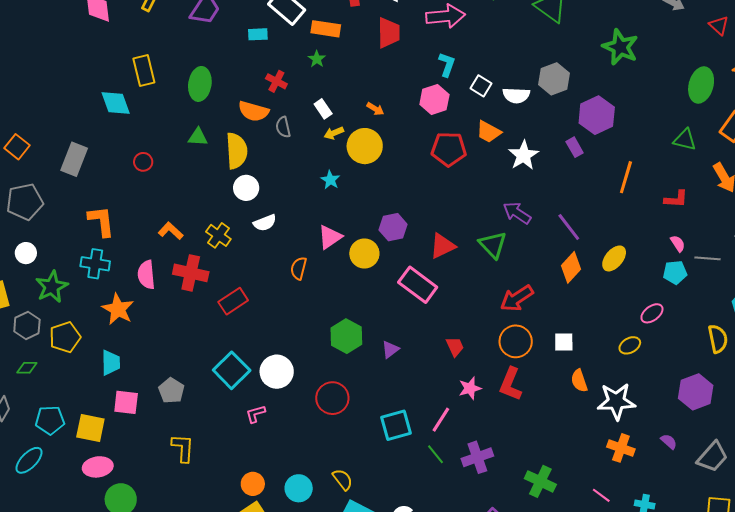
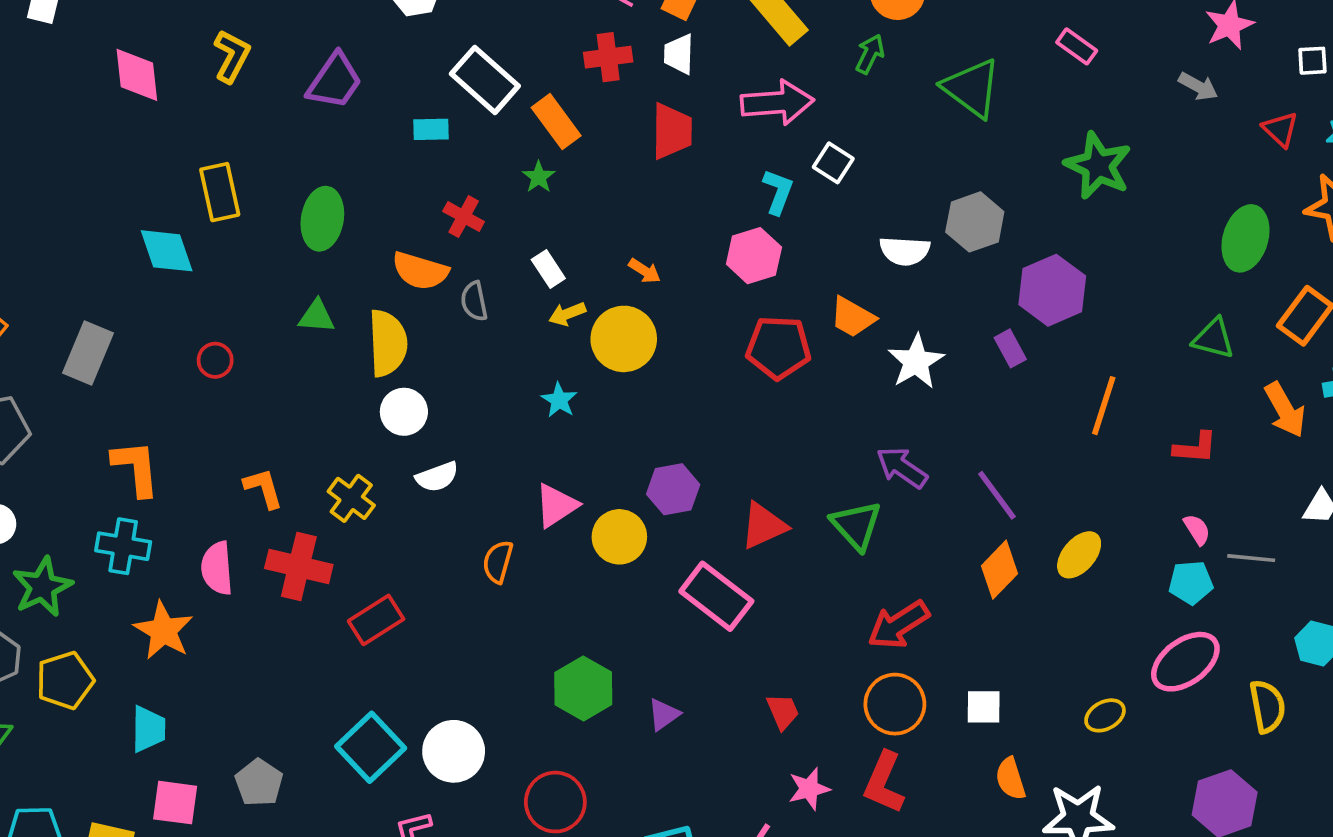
orange rectangle: (326, 29) -> (556, 122), turned 44
white square: (481, 86) -> (833, 163), moved
orange L-shape: (171, 231) -> (263, 488), turned 30
pink ellipse: (652, 313) -> (1185, 662), moved, size x1.6

